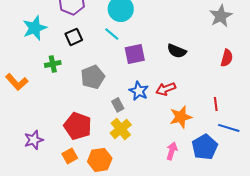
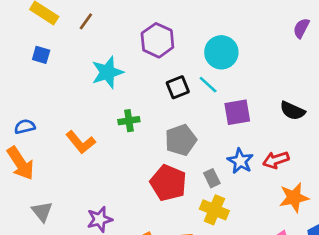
black square: (74, 37) -> (178, 87), moved
red pentagon: (78, 126) -> (168, 183), moved
yellow cross: (121, 129) -> (214, 210), turned -30

